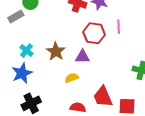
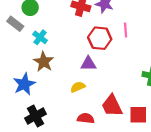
gray rectangle: (16, 16) -> (15, 24), turned 70
cyan cross: (27, 51) -> (40, 37), moved
brown star: (56, 51) -> (44, 62), moved

